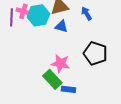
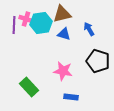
blue arrow: (86, 13) -> (89, 29), moved
green rectangle: (52, 79) -> (29, 87), moved

